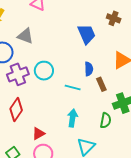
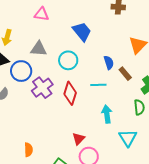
blue trapezoid: (87, 34) -> (82, 32), moved
cyan circle: (44, 71) -> (68, 60), moved
red diamond: (16, 110) -> (70, 93), moved

